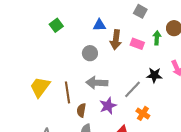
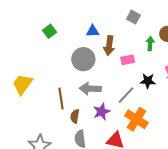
pink rectangle: (137, 44) -> (128, 60), moved, turned -32
gray circle: (90, 53) -> (83, 59), size x1.5
yellow trapezoid: (40, 87) -> (22, 84), moved
orange cross: (143, 113) -> (136, 119), size x1.6

